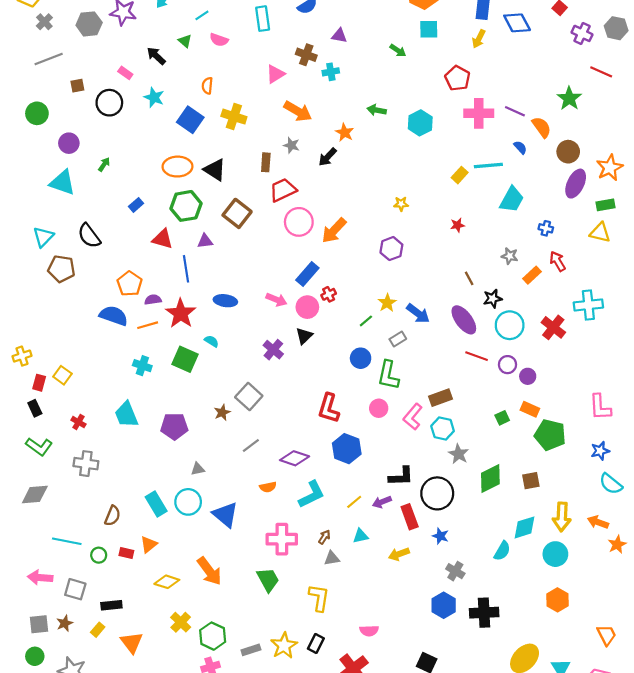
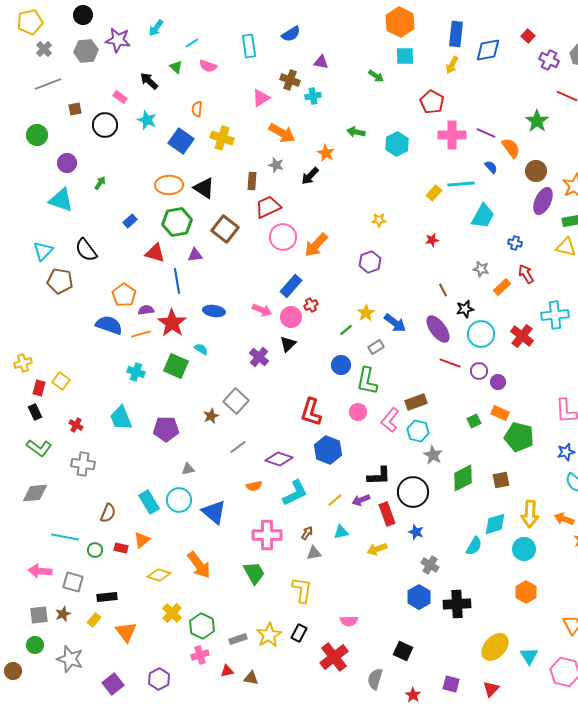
blue diamond: (517, 23) -> (488, 50), turned -72

